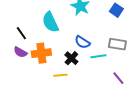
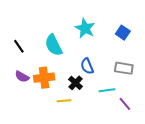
black line: (21, 33) -> (19, 46), moved
blue semicircle: (82, 42) -> (87, 66), turned 35
cyan line: (98, 56) -> (107, 90), moved

